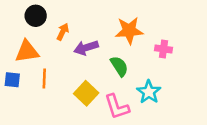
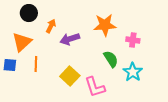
orange triangle: (27, 51) -> (22, 42), turned -35
green semicircle: (119, 66) -> (111, 59), moved
cyan star: (149, 92) -> (133, 72), moved

